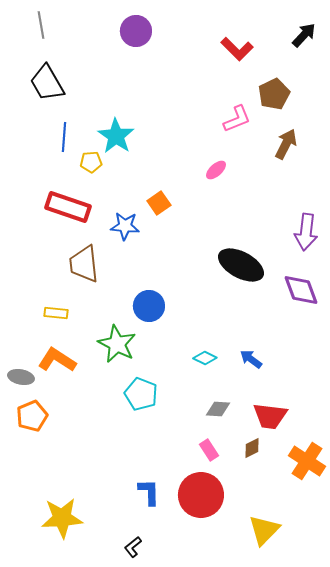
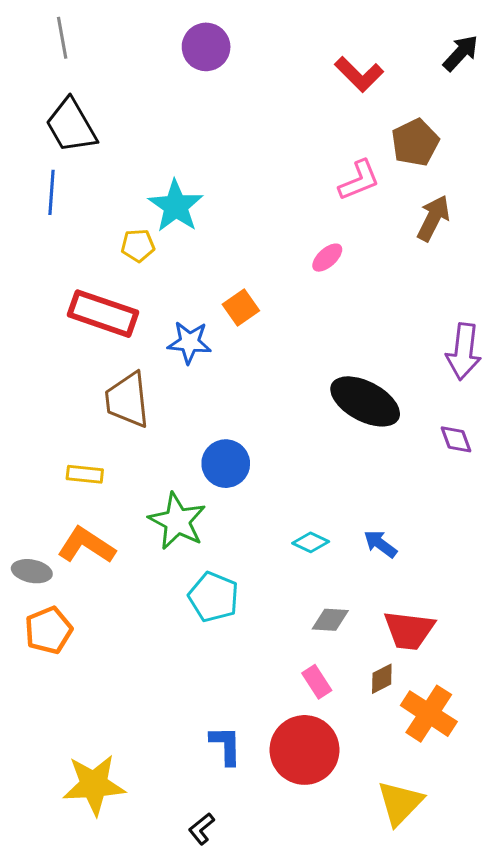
blue line: (64, 137) -> (52, 192), moved
purple diamond: (301, 290) -> (456, 439), size x0.6
orange cross: (307, 461) -> (429, 714), moved

